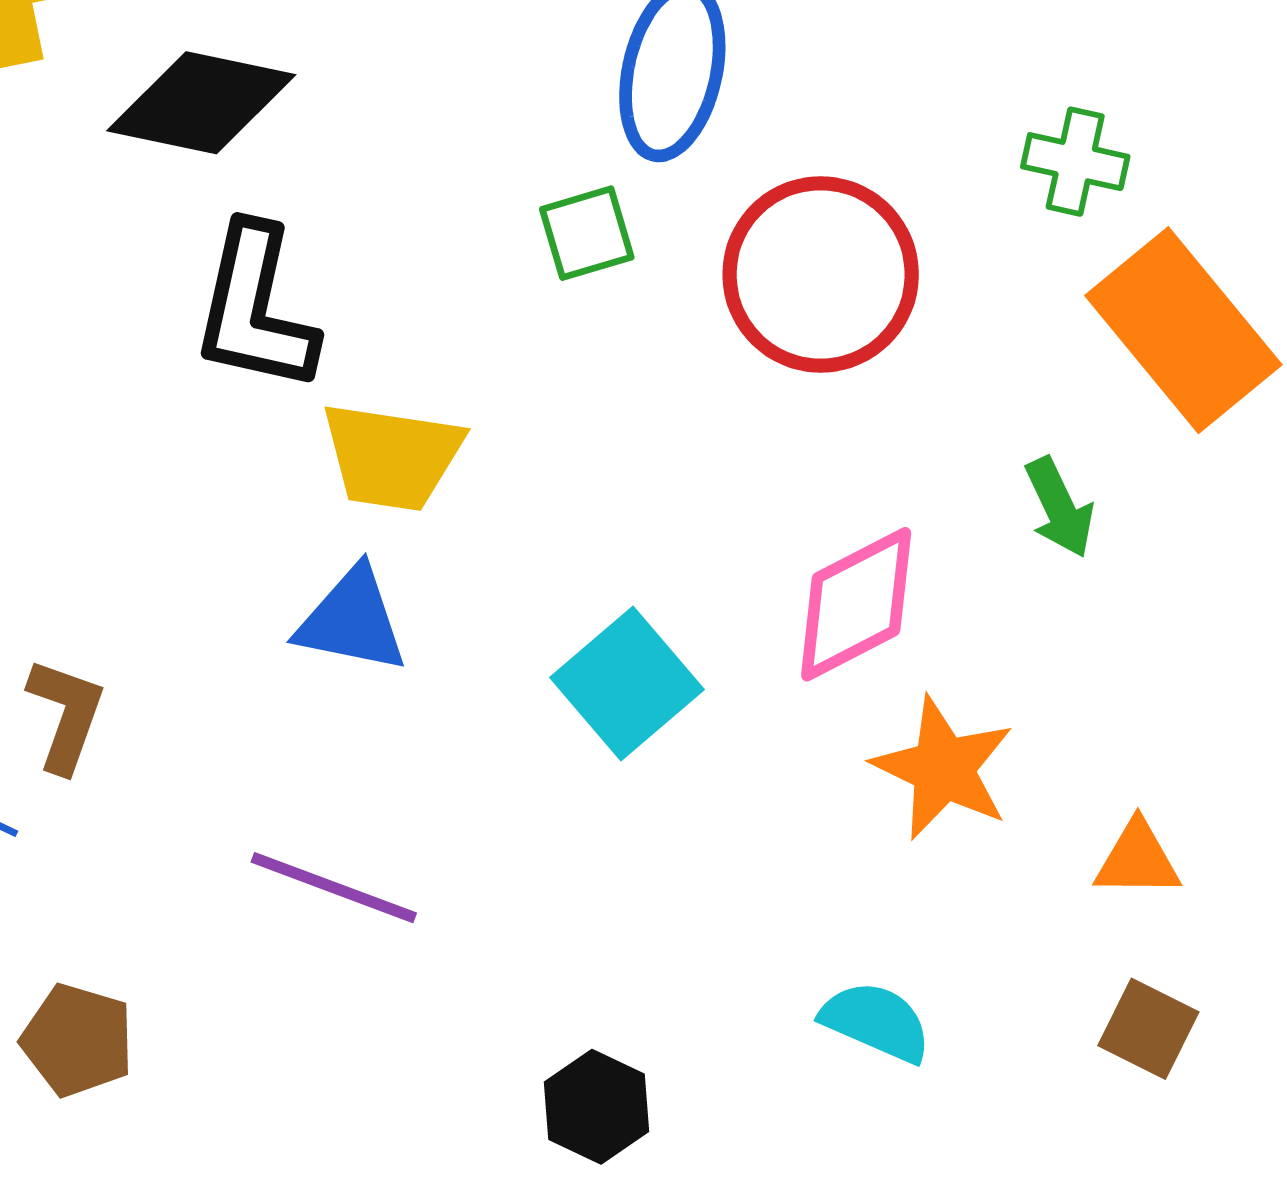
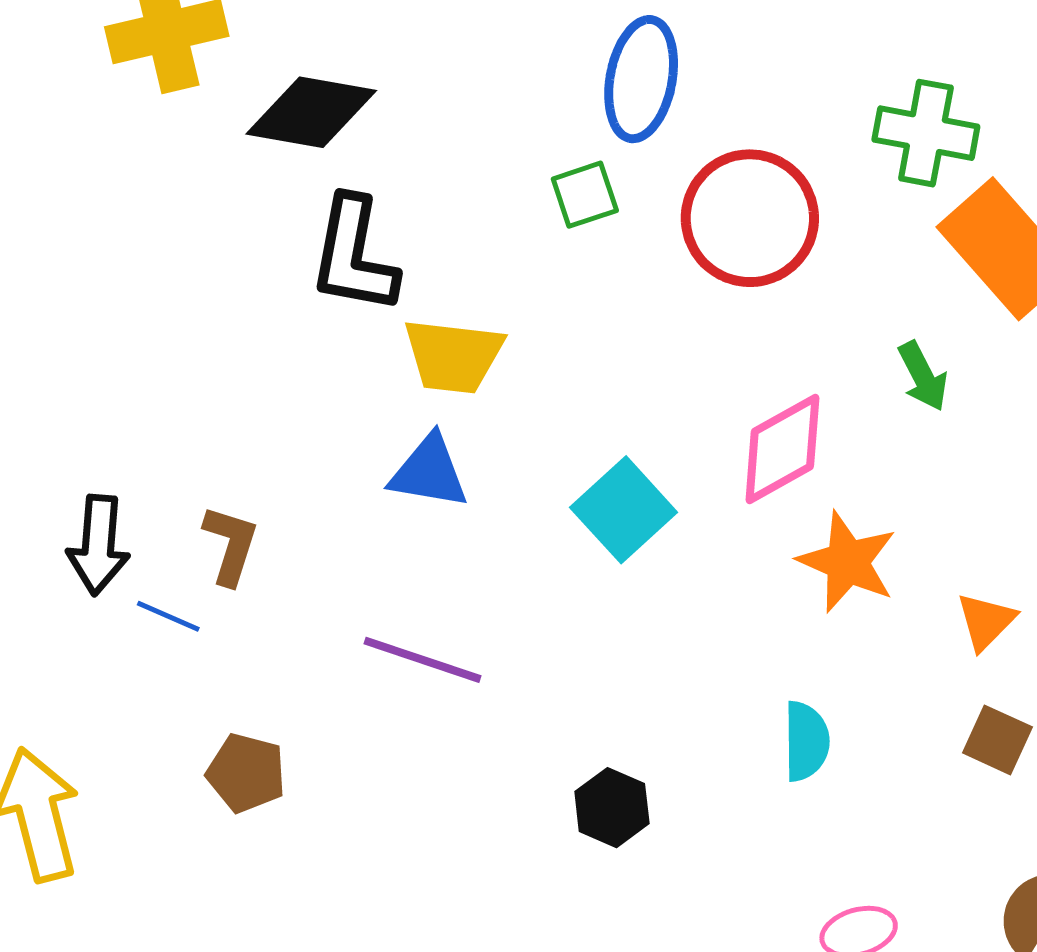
green cross: (1075, 162) -> (926, 133), size x1.4
orange triangle: (1137, 859) -> (986, 621), turned -44
cyan semicircle: (876, 1022) -> (806, 741), turned 68

